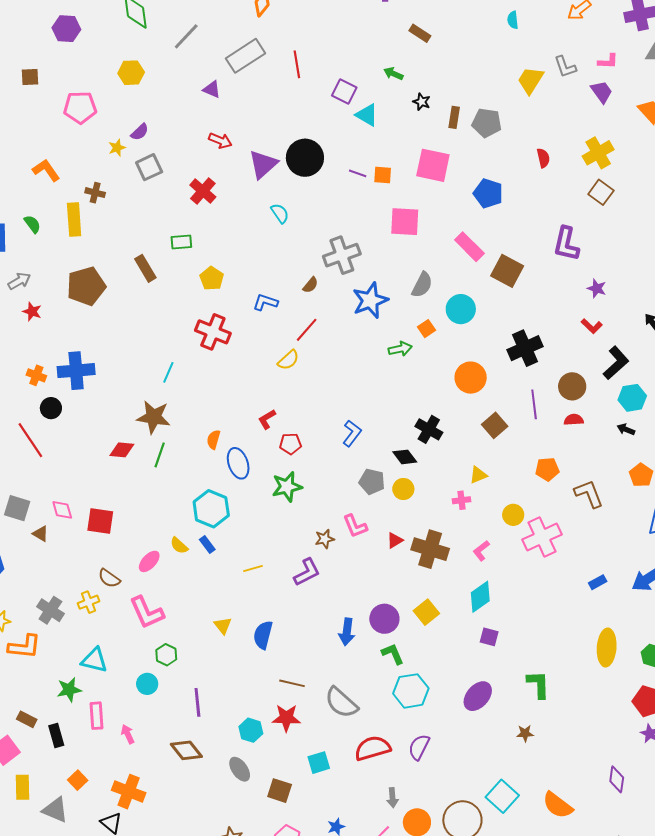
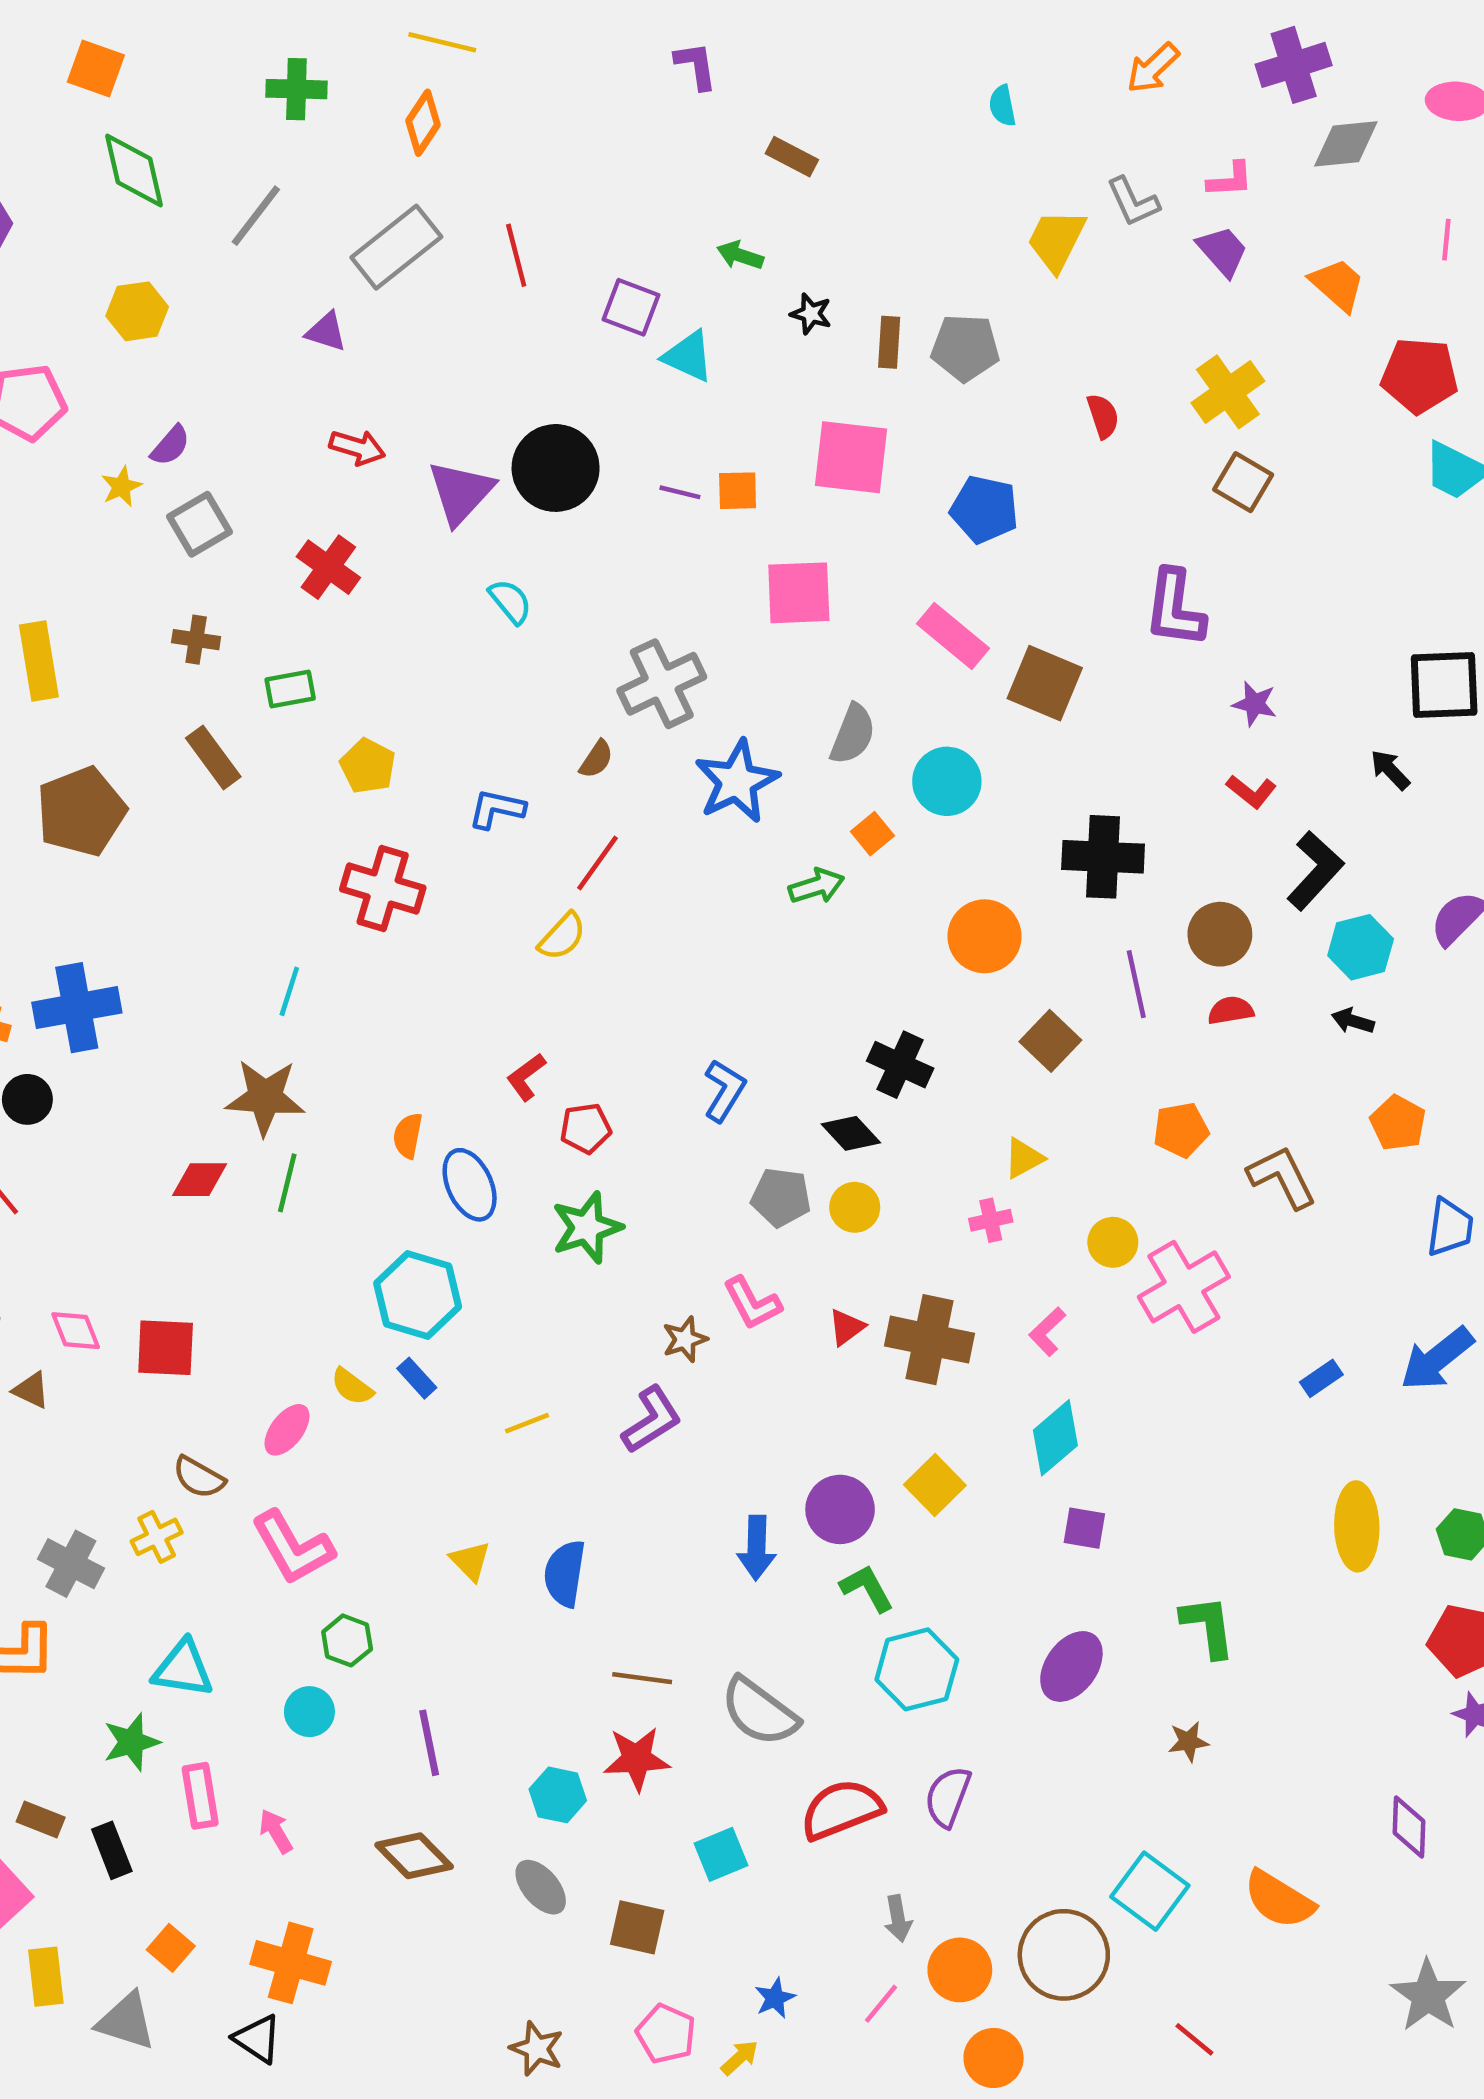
brown cross: (95, 193) -> (196, 640), moved
black cross: (525, 348) -> (1103, 857), turned 32

